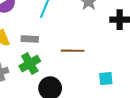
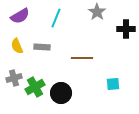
green cross: (30, 64) -> (35, 87), moved

